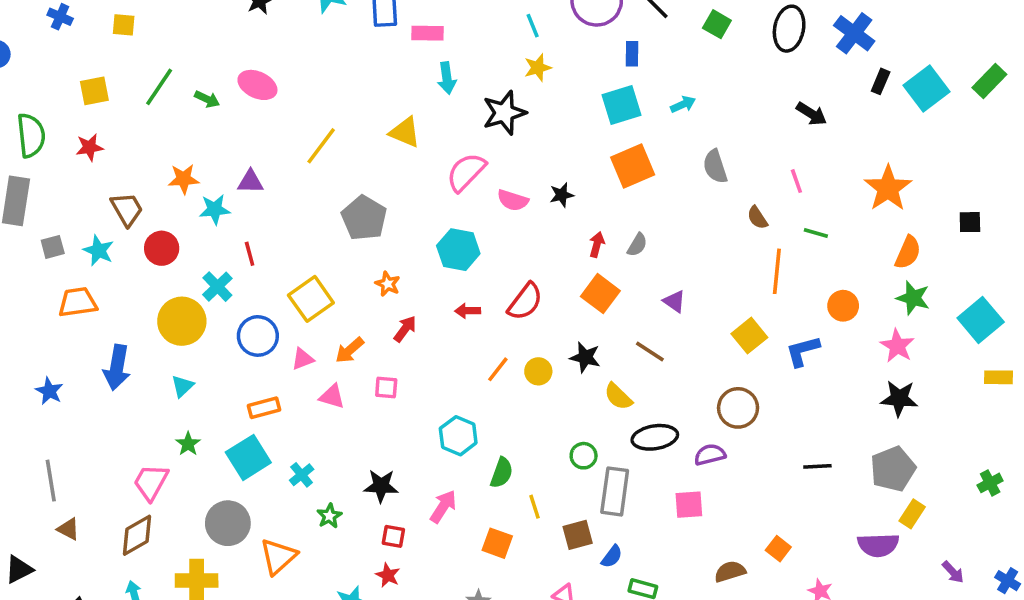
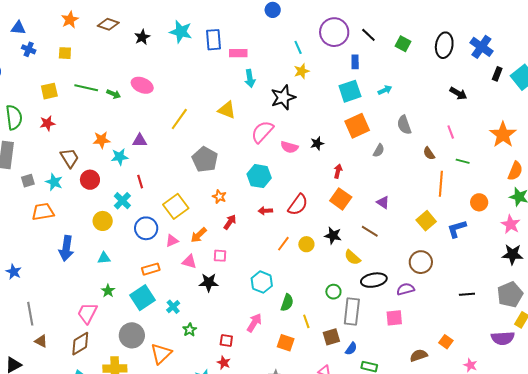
green line: (159, 87) -> (86, 88), turned 70
gray semicircle: (637, 245) -> (379, 151), moved
yellow circle: (182, 321) -> (103, 221), size x0.7
cyan triangle: (182, 386) -> (104, 258), turned 40
blue star: (49, 391) -> (14, 272), moved
black star: (381, 486) -> (209, 282), moved

